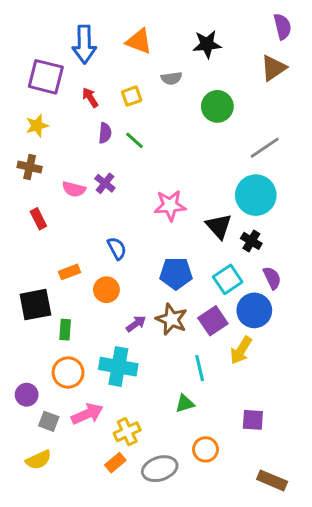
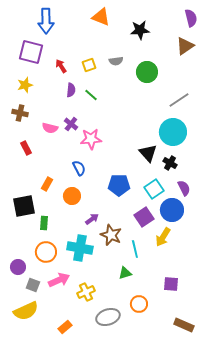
orange triangle: (139, 41) -> (101, 17), moved
blue arrow: (84, 44) -> (46, 21), moved
gray semicircle: (172, 78) -> (116, 61), moved
pink star: (170, 205) -> (91, 139), moved
orange rectangle: (69, 272) -> (47, 184), turned -40
brown star: (172, 319) -> (111, 235), moved
yellow semicircle: (38, 460) -> (26, 311), size x1.4
orange rectangle: (115, 463) -> (65, 327), moved

